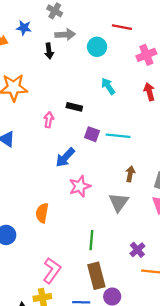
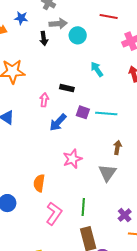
cyan circle: (97, 47) -> (78, 35), moved
blue arrow: (65, 157) -> (58, 122), moved
pink L-shape: (52, 270) -> (54, 214), moved

